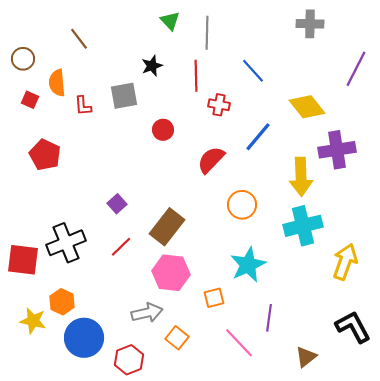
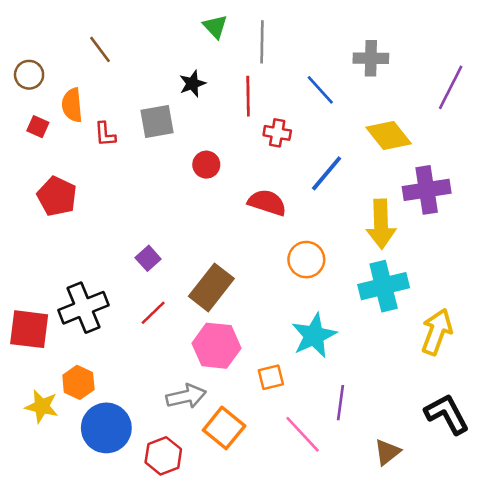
gray cross: (310, 24) -> (371, 58), moved
red semicircle: (211, 160) -> (267, 203), turned 64
orange square: (177, 338) -> (224, 428), size x1.4

